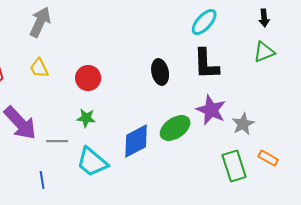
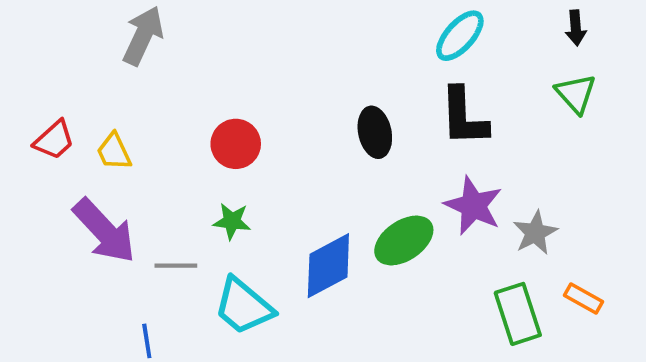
green triangle: (264, 52) -> (576, 94), turned -50
yellow trapezoid: (39, 68) -> (114, 152), moved

